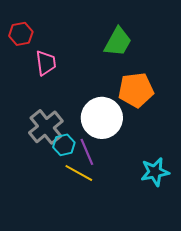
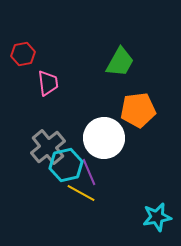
cyan hexagon: (64, 145) -> (66, 165), size x1.5
cyan star: (155, 172) -> (157, 217), moved

